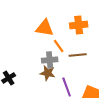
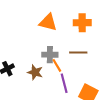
orange line: (59, 46) -> (57, 65), moved
brown star: (48, 73) -> (35, 72), moved

